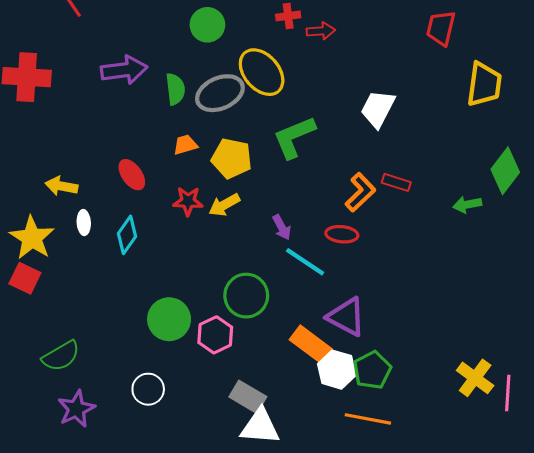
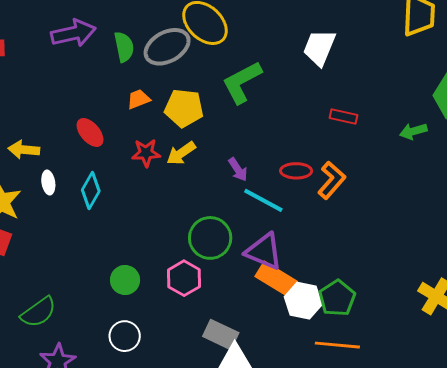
orange L-shape: (360, 192) -> (332, 180), moved
purple triangle: (346, 317) -> (264, 251), moved
green circle: (169, 319) -> (125, 280), moved, size x0.7

